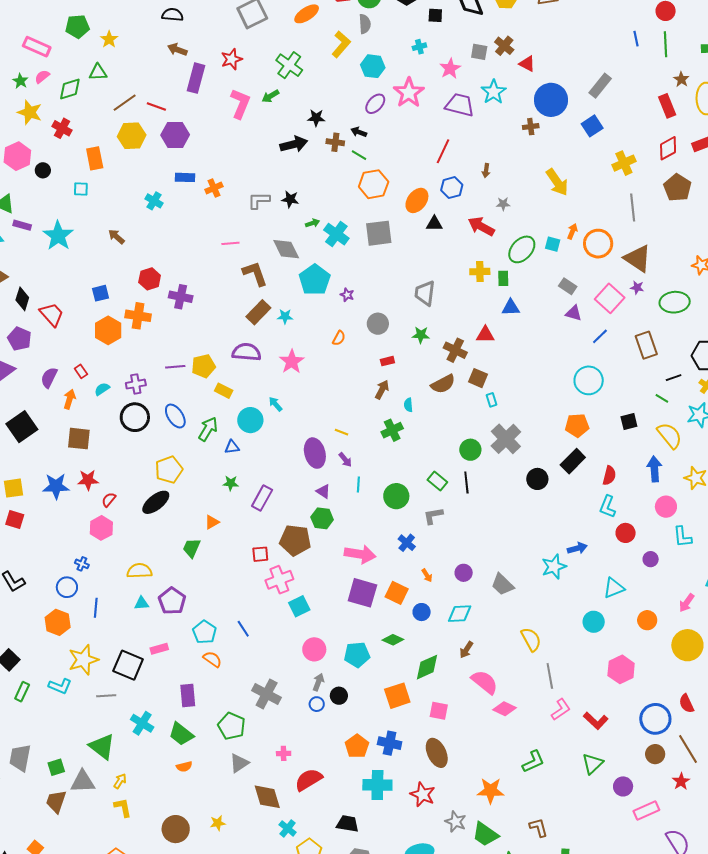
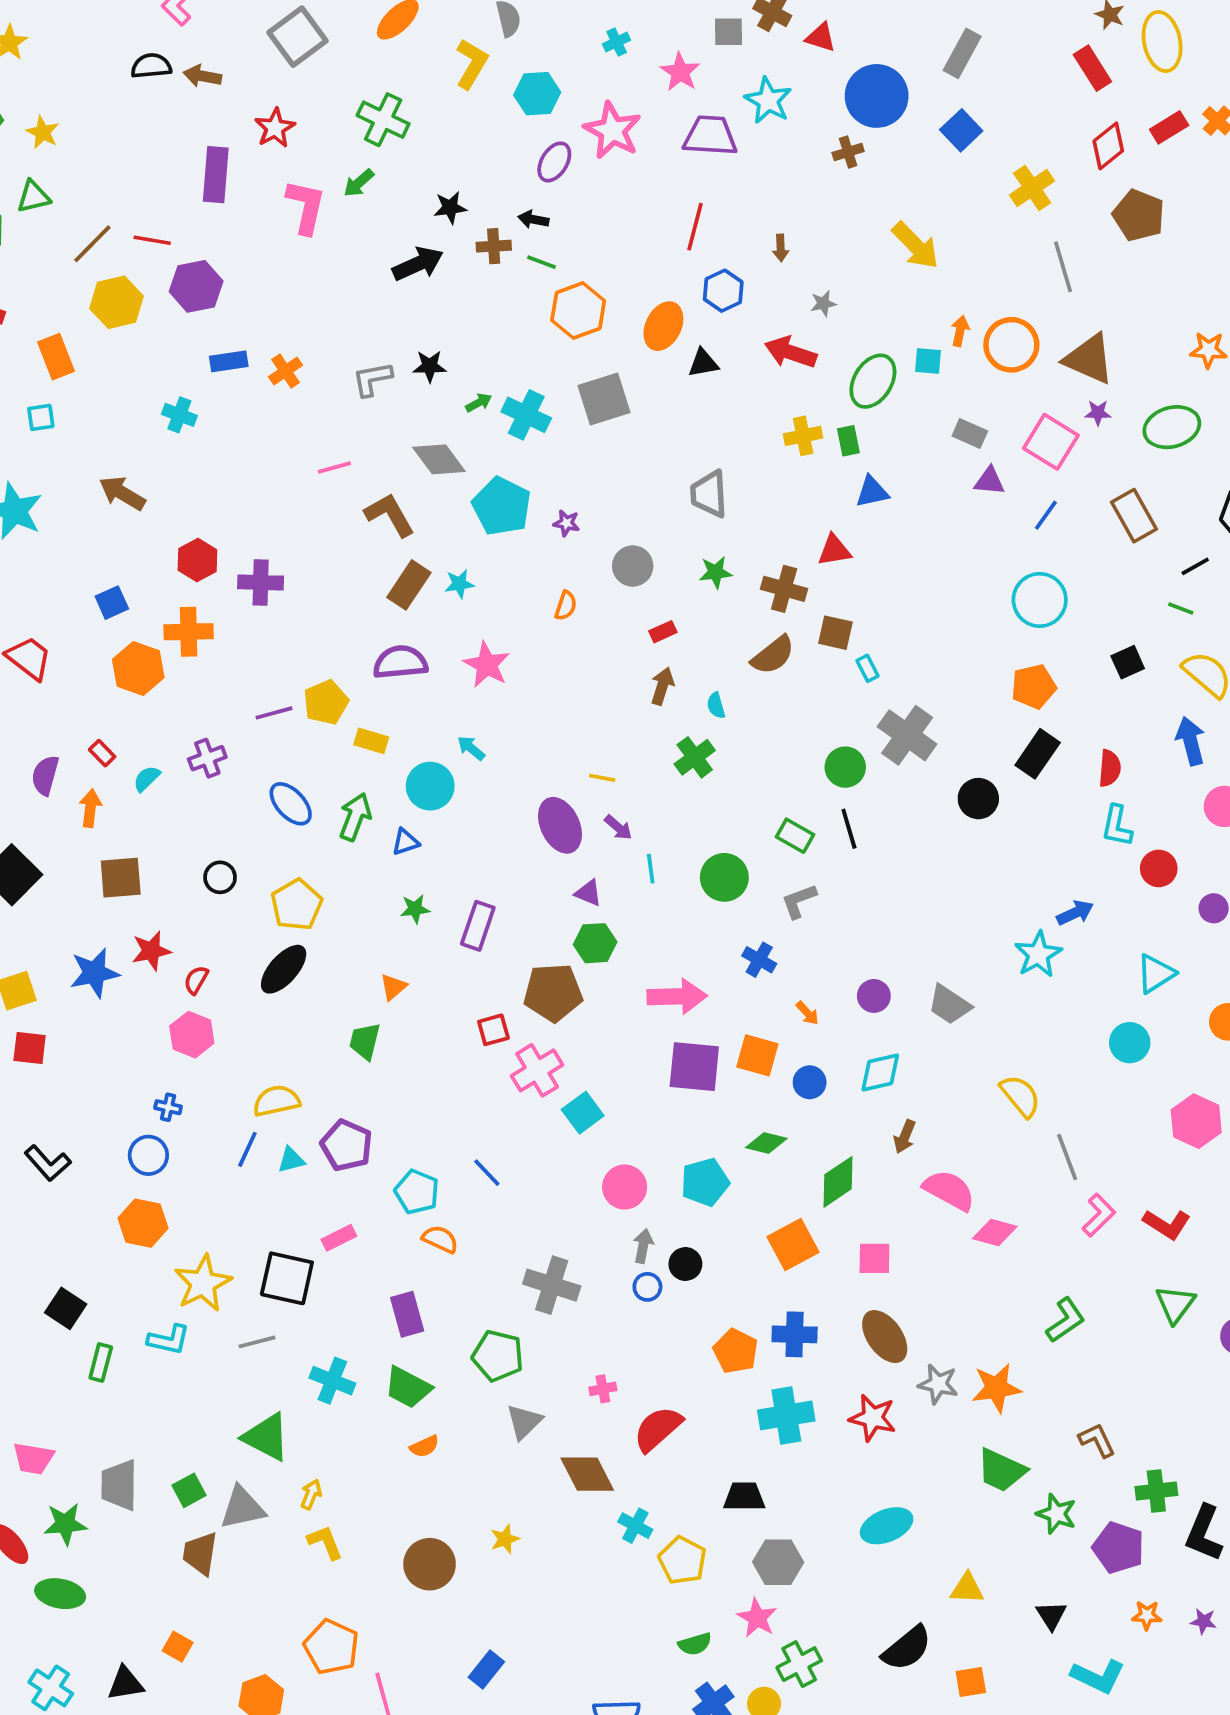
brown arrow: (177, 50) -> (202, 76), moved
brown arrow: (116, 237) -> (122, 493), size x1.4
black circle: (135, 417) -> (220, 877), moved, size x0.6
blue line: (96, 608) -> (247, 1149), moved, turned 30
gray star: (456, 822) -> (938, 1384), moved

